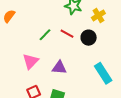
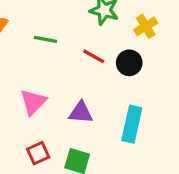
green line: (45, 35) -> (45, 39), moved, turned 56
cyan rectangle: (103, 73) -> (132, 124), moved, turned 45

